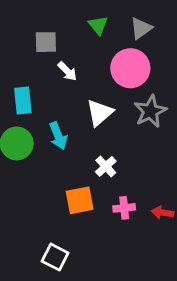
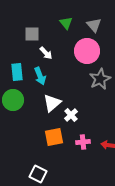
gray triangle: (141, 28) -> (94, 25), turned -35
white triangle: (100, 113) -> (52, 103), moved
cyan arrow: (58, 136) -> (40, 76), moved

